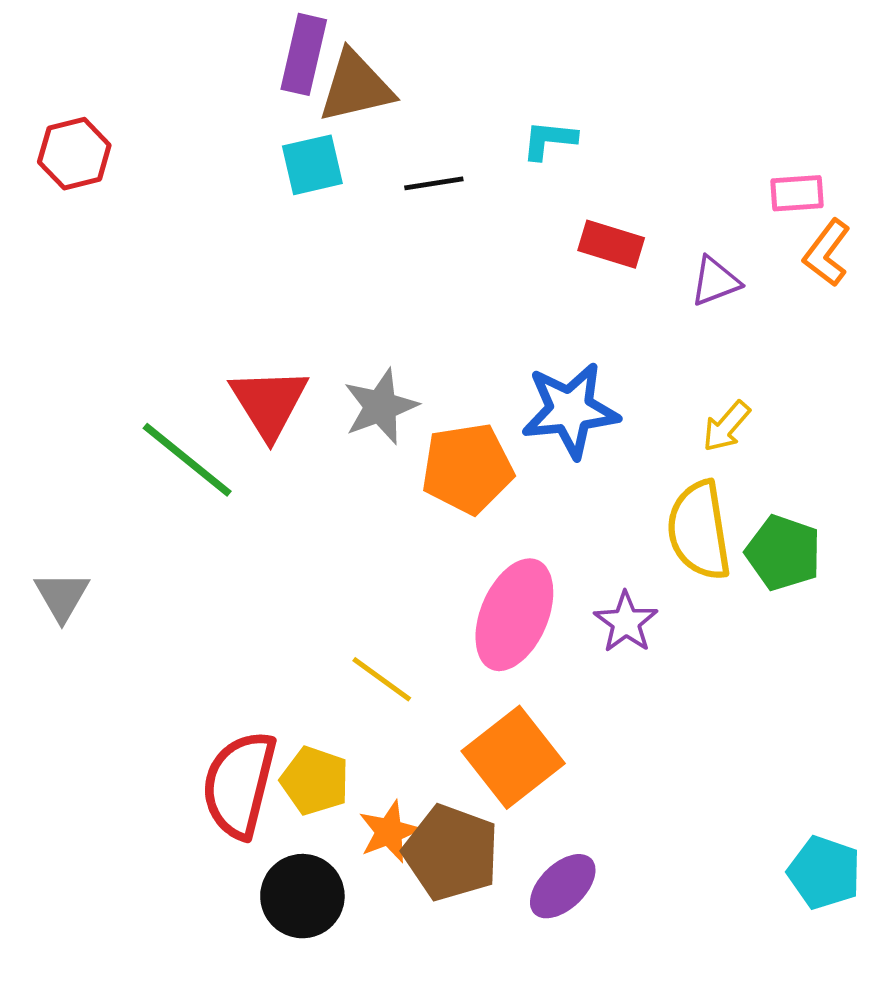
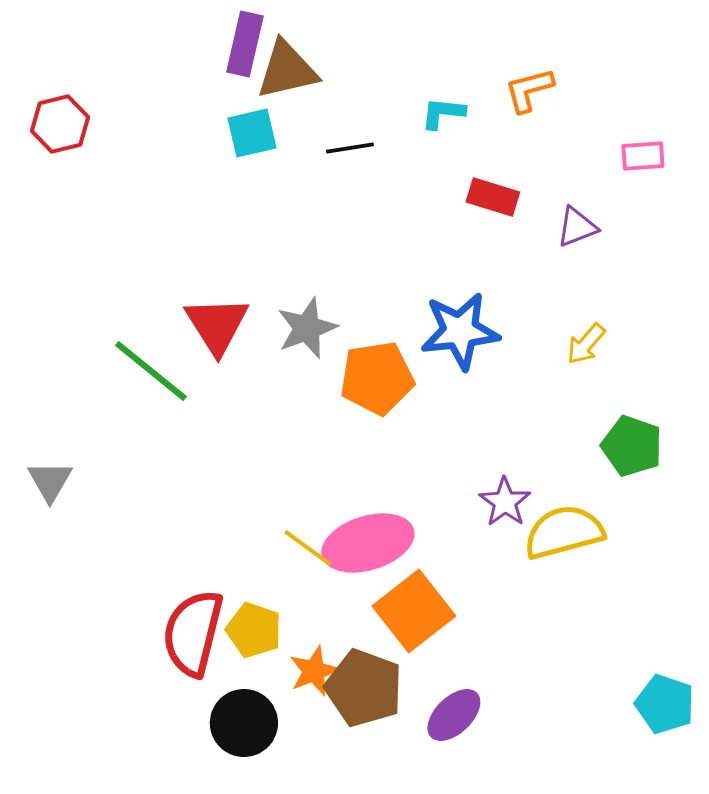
orange L-shape: (827, 253) -> (529, 90), moved, turned 38
yellow semicircle: (699, 530) -> (564, 532), moved, turned 84
pink ellipse: (514, 615) -> (368, 543), moved, turned 50

